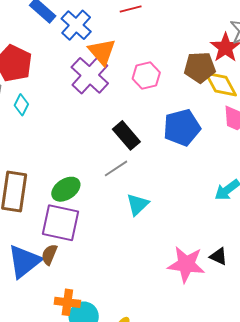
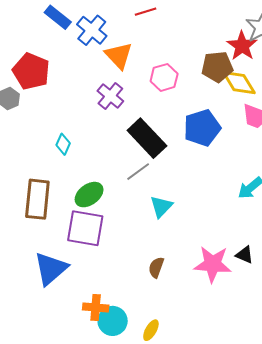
purple cross: (90, 75) -> (110, 96), moved, size x0.7
cyan diamond: (21, 105) -> (63, 144), moved
black rectangle: (126, 135) -> (147, 138), size x1.4
brown semicircle: (49, 255) -> (156, 267), moved

